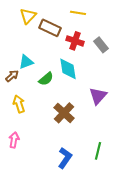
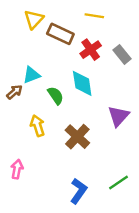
red cross: (75, 41) -> (91, 50), turned 36
green semicircle: (46, 79) -> (56, 95), turned -84
yellow arrow: (19, 104) -> (37, 126), moved
green line: (98, 151) -> (118, 183), turned 42

